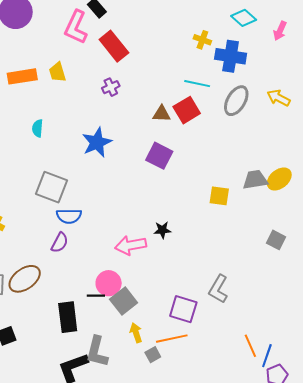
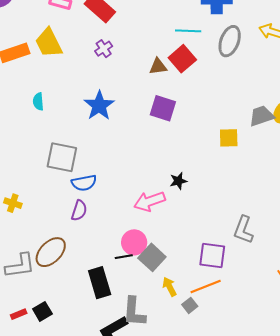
yellow trapezoid: (57, 72) -> (49, 43), size x1.5

